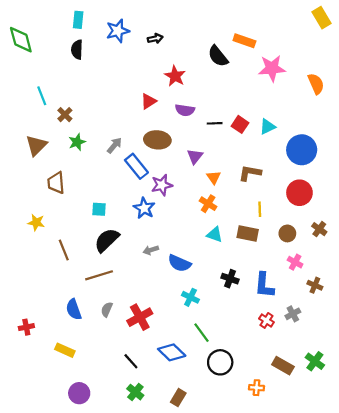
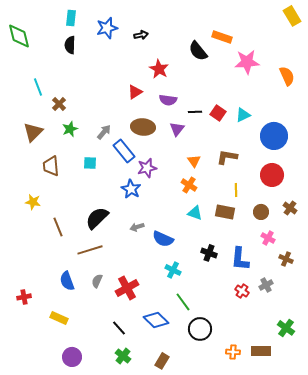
purple triangle: (195, 156) -> (177, 129), moved
cyan square: (99, 209) -> (90, 163), moved
brown rectangle: (283, 366) -> (261, 351), moved, turned -30

